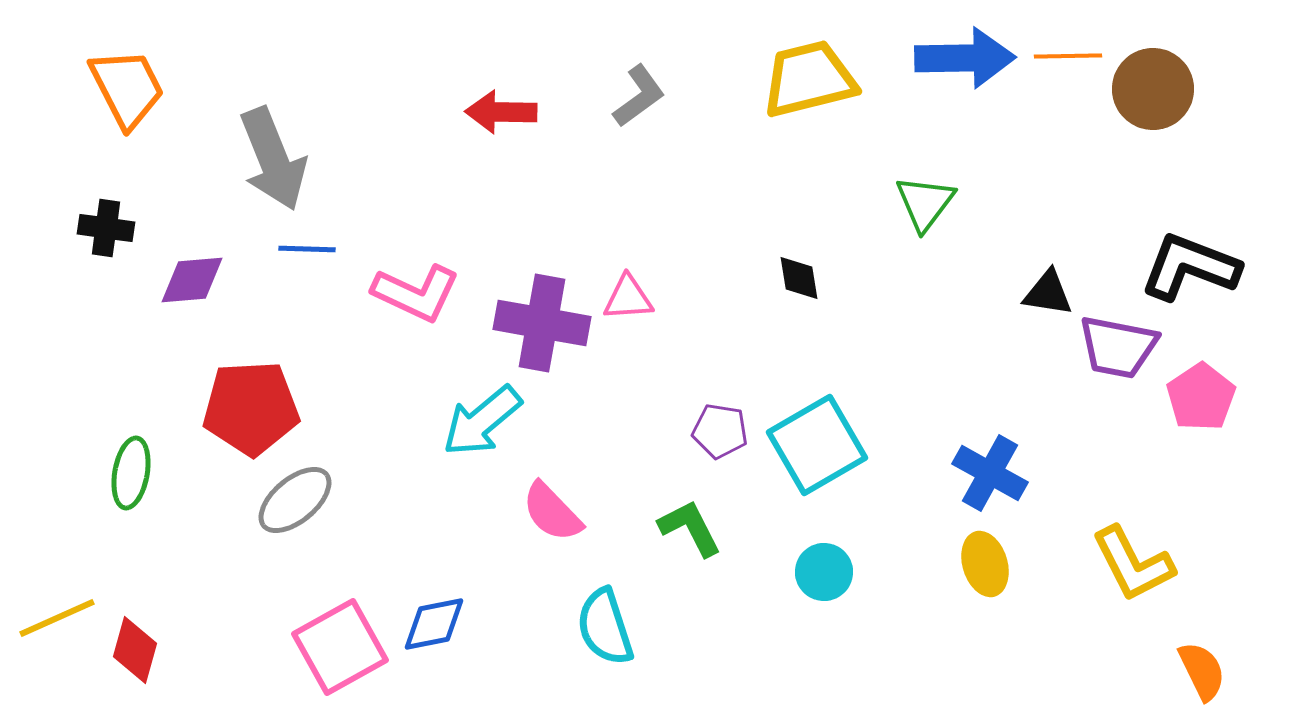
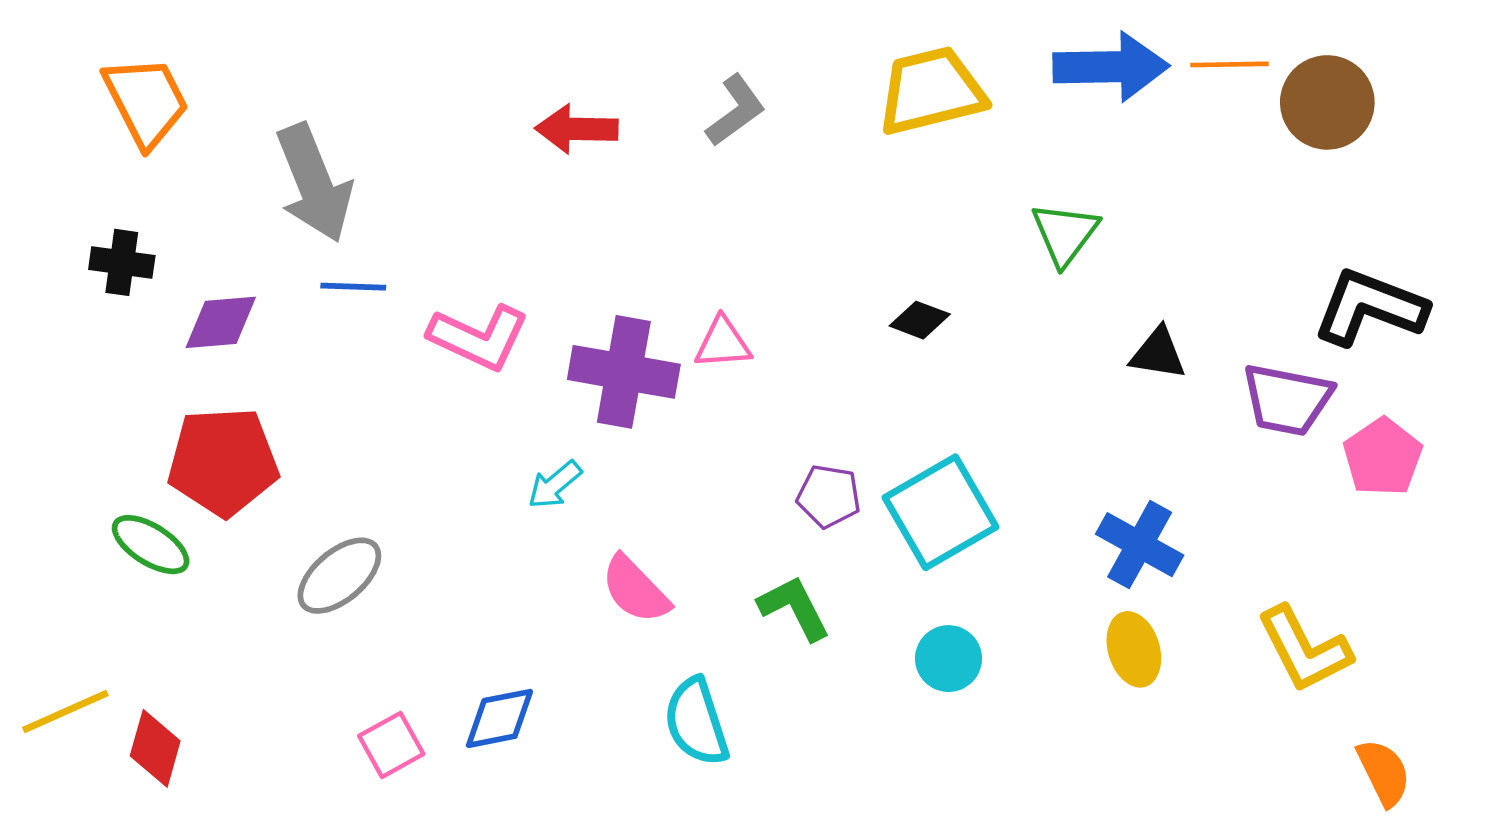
black diamond: (799, 278) -> (920, 320), turned -60
black triangle: (1048, 293) -> (1158, 353), moved
red pentagon: (251, 408) -> (223, 462), moved
cyan arrow: (482, 421) -> (555, 485), size x0.6
green ellipse: (131, 473) -> (151, 545), turned -68
pink square: (340, 647) -> (391, 745), size x0.6

